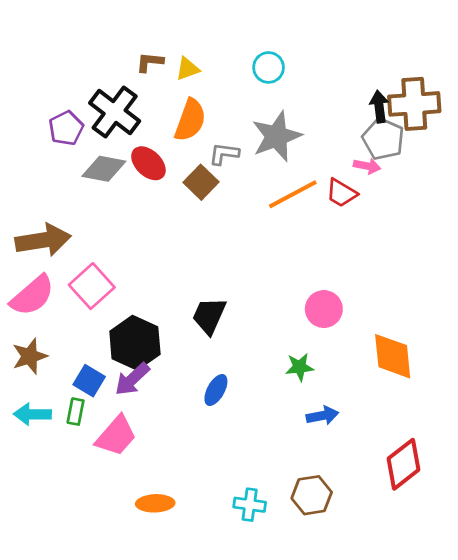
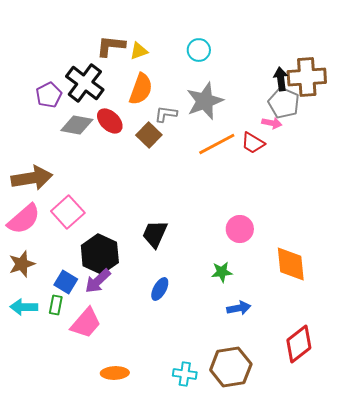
brown L-shape: (150, 62) -> (111, 46), size x1.4
brown hexagon: (312, 495) -> (231, 367), size x1.4

